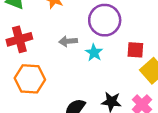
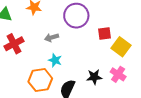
cyan star: (94, 53) -> (55, 60), moved
orange hexagon: (30, 79) -> (40, 80), moved

